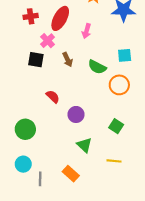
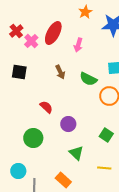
red cross: (31, 16) -> (16, 31), moved, turned -32
pink cross: (48, 41) -> (31, 41), moved
black square: (36, 60) -> (19, 72), moved
green circle: (25, 129) -> (33, 138), moved

